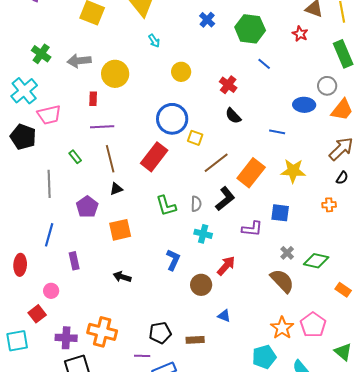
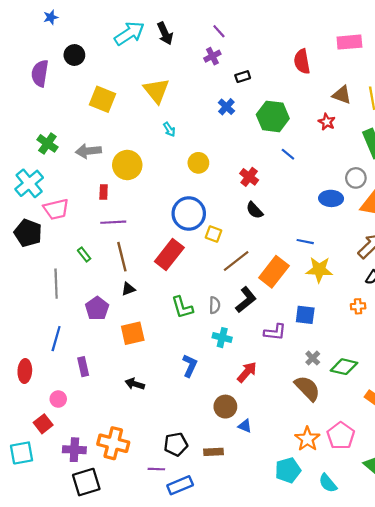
blue line: (277, 132) -> (305, 242), moved
brown circle: (201, 285) -> (225, 407), moved

